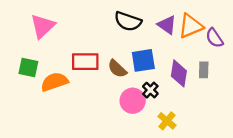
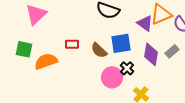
purple triangle: (167, 25) -> (145, 23), moved
red rectangle: (85, 62) -> (72, 44), size x0.6
gray rectangle: (204, 70) -> (172, 51), turned 48

